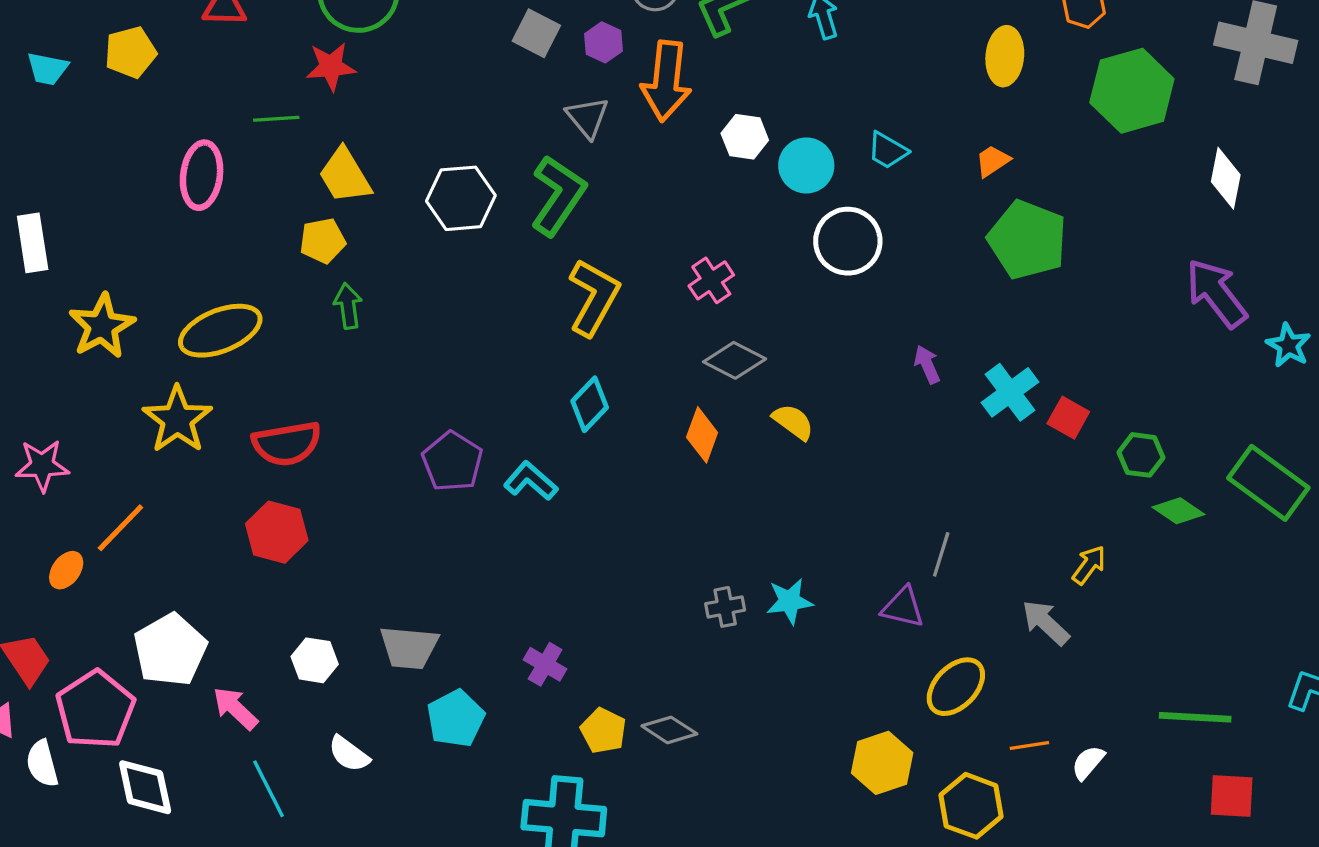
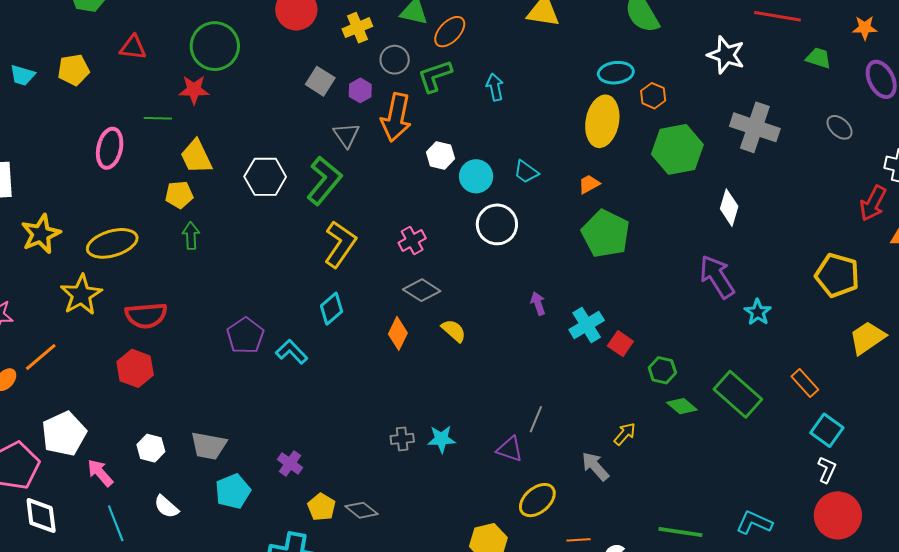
yellow ellipse: (1005, 56) -> (602, 121), size x1.4

